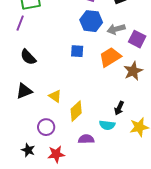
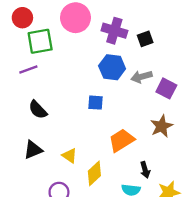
purple line: (20, 23) -> (28, 70), turned 49
orange trapezoid: (110, 57) -> (121, 140), moved
black arrow: (119, 108) -> (145, 170), turned -40

